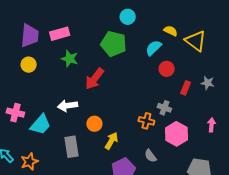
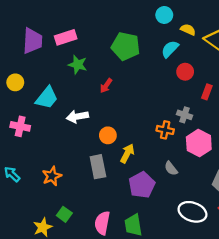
cyan circle: (128, 17) -> (164, 15), moved
yellow circle: (29, 65) -> (15, 82), moved
red arrow: (95, 79) -> (106, 86), size x0.6
cyan trapezoid: (40, 125) -> (47, 98), moved
gray rectangle: (71, 147) -> (98, 167), moved
orange star: (29, 162) -> (52, 176), moved

